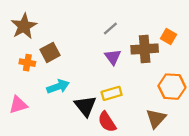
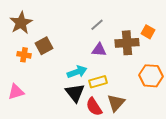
purple triangle: (113, 57) -> (99, 50), turned -49
cyan arrow: (58, 87) -> (77, 72), moved
brown triangle: (156, 118) -> (116, 103), moved

